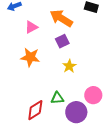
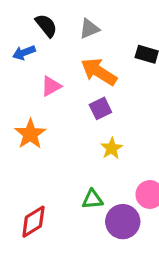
orange star: (30, 57) -> (30, 134), moved, turned 30
red diamond: (35, 110) -> (33, 222), moved

